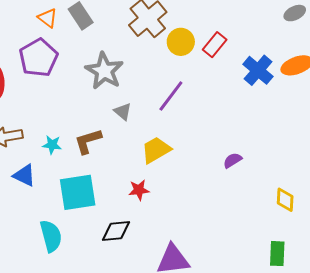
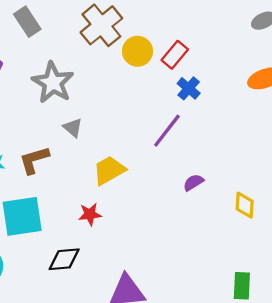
blue cross: (258, 70) -> (189, 88), moved, size x0.7
purple line: (171, 96) -> (167, 131), moved
yellow diamond: (285, 200) -> (245, 205), moved

